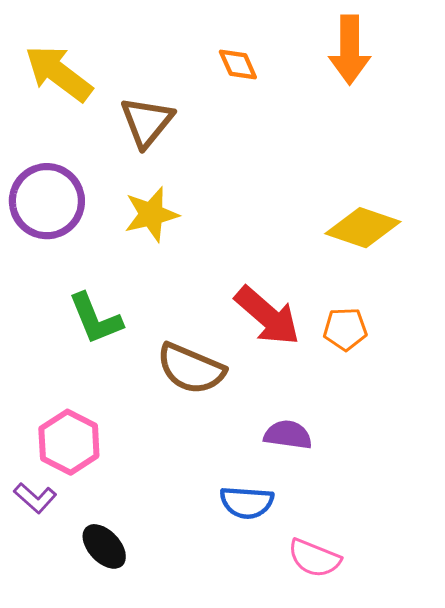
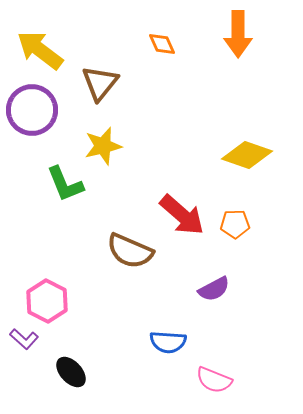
purple circle: (47, 201) -> (32, 110), moved
green L-shape: (95, 319) -> (65, 184), moved
purple semicircle: (288, 435) -> (214, 289), moved, turned 144

